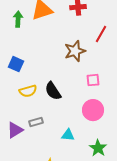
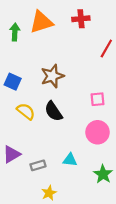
brown star: (75, 51) -> (52, 76), moved
yellow semicircle: (28, 91) -> (26, 111), turned -126
gray rectangle: (36, 122) -> (38, 165), moved

